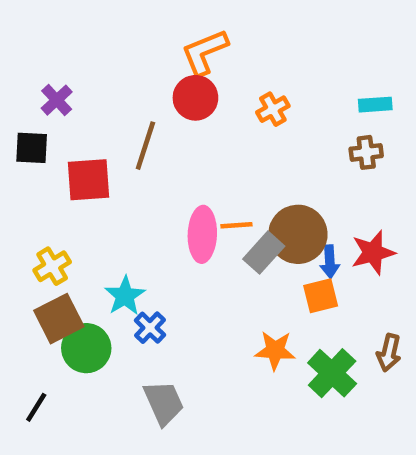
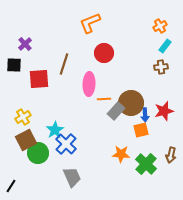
red circle: (195, 98) -> (104, 53), moved
cyan rectangle: (375, 105) -> (165, 46), turned -48
orange cross: (273, 109) -> (160, 26), moved
pink ellipse: (202, 234) -> (89, 84), moved
blue cross: (150, 328) -> (66, 144), size x1.5
black line: (36, 407) -> (11, 186), moved

